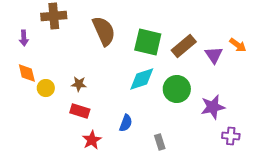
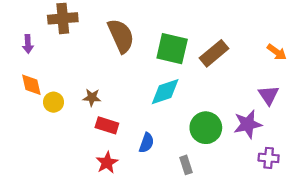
purple triangle: (214, 55) -> (269, 95), moved
green circle: (177, 89) -> (206, 128), moved
red rectangle: (80, 111) -> (107, 125), moved

